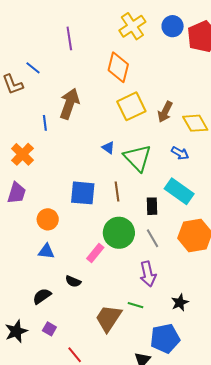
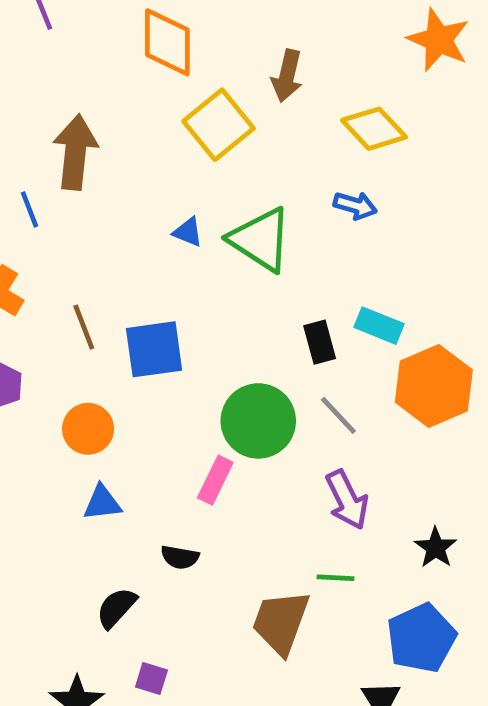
brown arrow: (165, 112) -> (287, 76), moved
brown line: (117, 191) -> (84, 327), moved
cyan rectangle: (179, 191) -> (379, 326), moved, size x0.7

